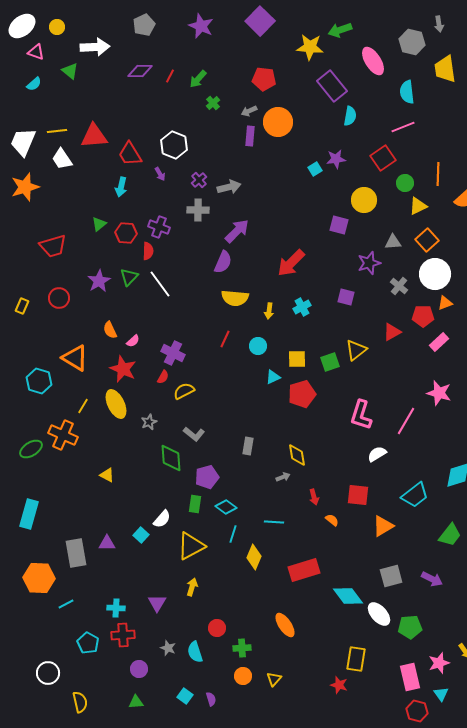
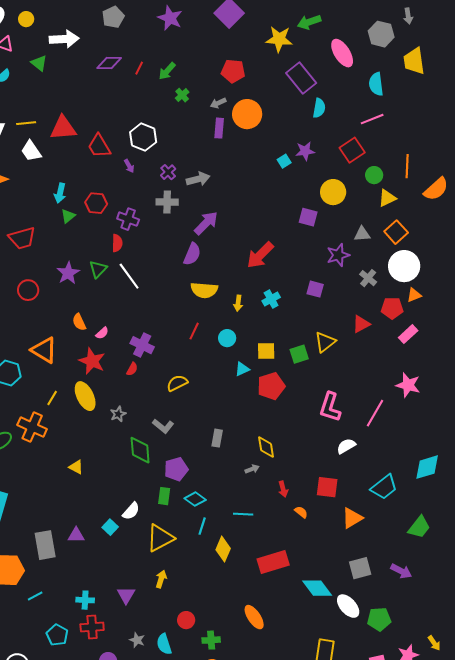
cyan arrow: (121, 187) -> (60, 193), moved
red hexagon: (126, 233) -> (96, 203), moved
yellow semicircle: (184, 391) -> (177, 383), moved

